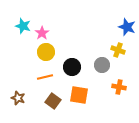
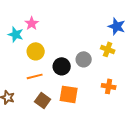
cyan star: (23, 26) -> (16, 34), moved
pink star: (42, 33) -> (32, 23), moved
gray circle: (102, 65) -> (84, 59), moved

